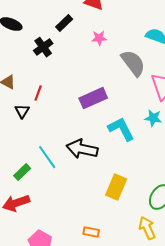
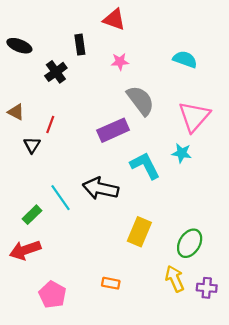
black rectangle: (64, 23) -> (80, 45), turned -54
gray semicircle: (133, 63) -> (140, 101), moved

